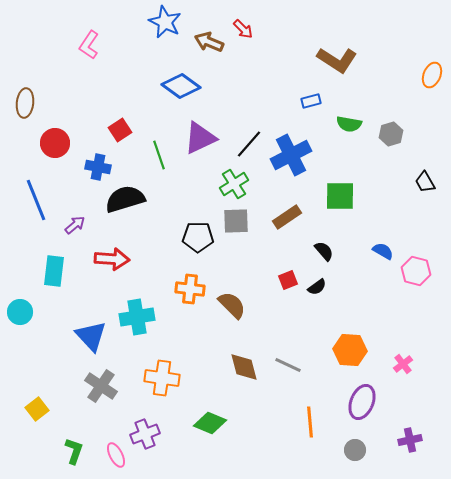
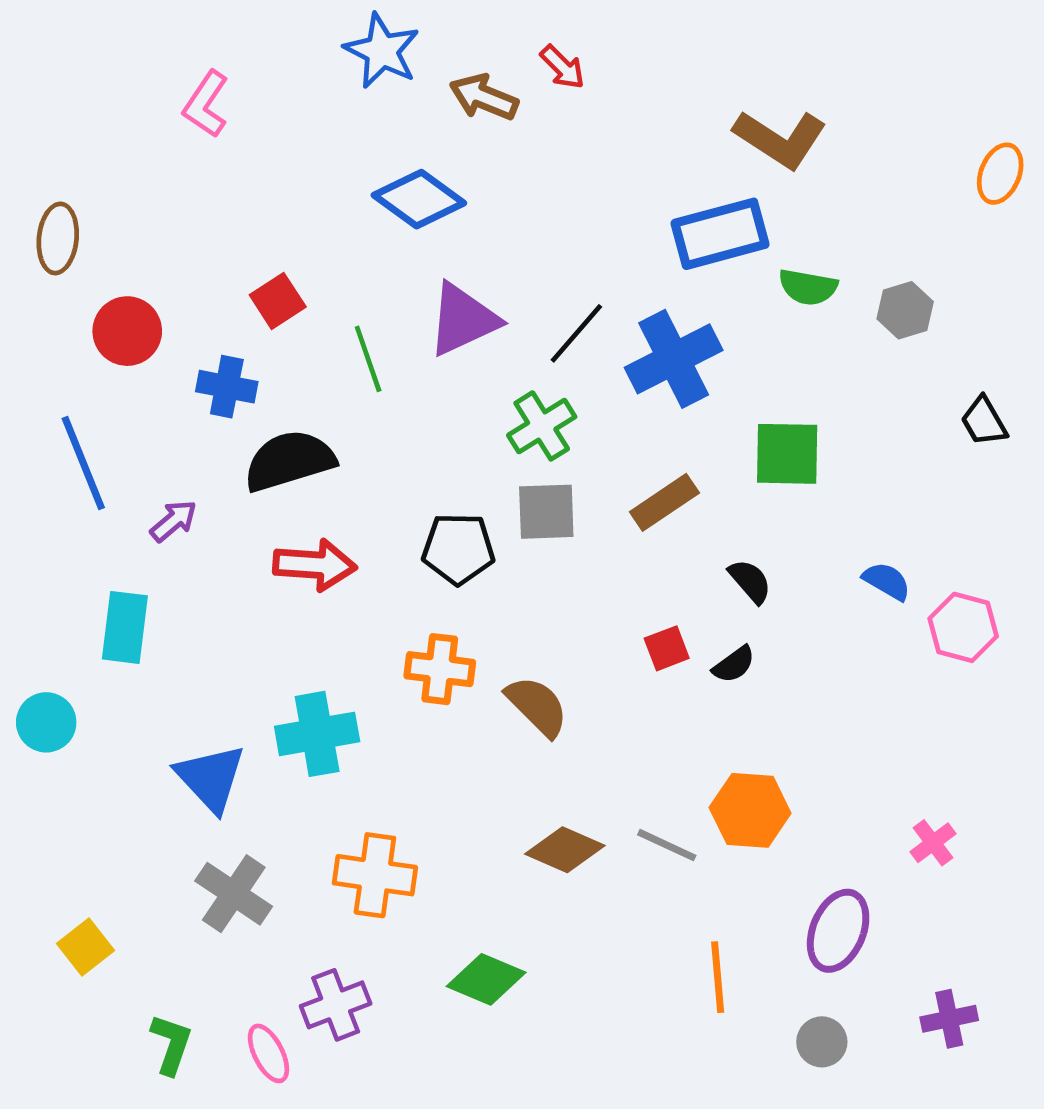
blue rectangle: (311, 101) -> (720, 234), size x2.0
red arrow: (112, 259) -> (315, 565), moved
orange hexagon: (350, 350) -> (750, 810), moved
brown diamond: (244, 367) -> (565, 850), turned -52

